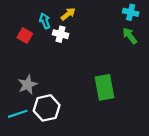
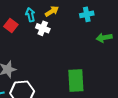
cyan cross: (131, 12) -> (87, 14), moved, turned -32
green arrow: (130, 36) -> (104, 38), turned -70

